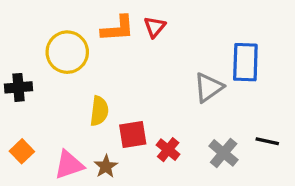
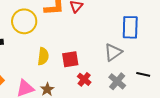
gray triangle: (208, 87) -> (113, 52), moved
red square: (133, 134) -> (70, 59), moved

